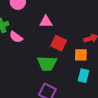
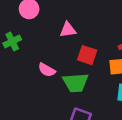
pink semicircle: (16, 37) -> (47, 70), moved

